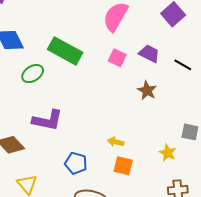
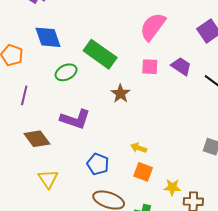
pink square: (117, 58) -> (150, 67), turned -30
brown star: (147, 90) -> (120, 94), moved
yellow star: (168, 153) -> (172, 187), moved, turned -30

